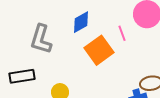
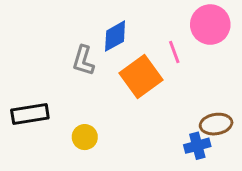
gray L-shape: (41, 39) -> (83, 61), moved, size x0.7

